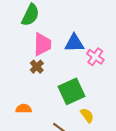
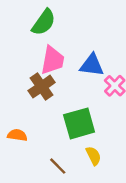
brown cross: (37, 67) -> (42, 87), size x1.5

